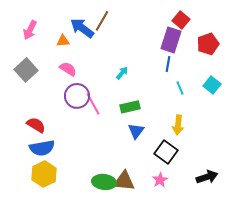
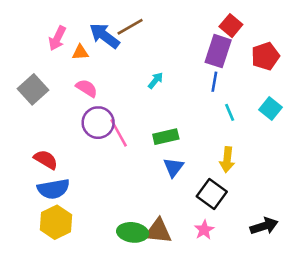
brown line: (102, 21) -> (130, 27), turned 30
pink arrow: (30, 30) -> (57, 38), moved
cyan arrow: (122, 73) -> (156, 80), moved

